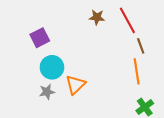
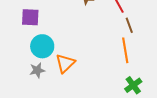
purple square: (40, 38) -> (30, 17), turned 30

